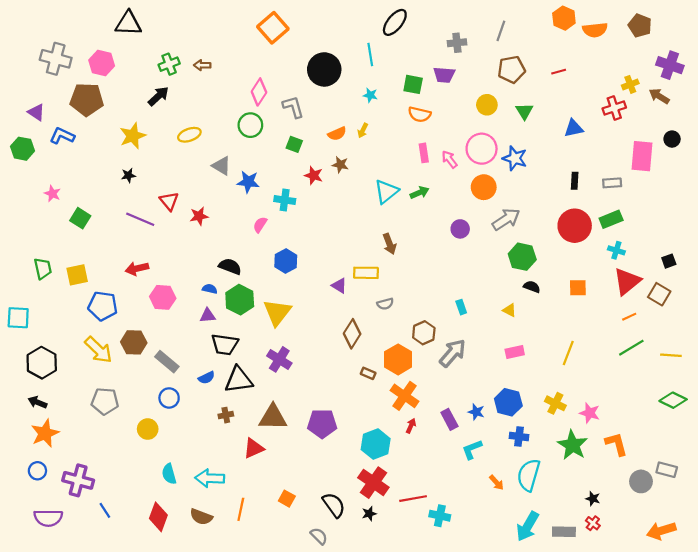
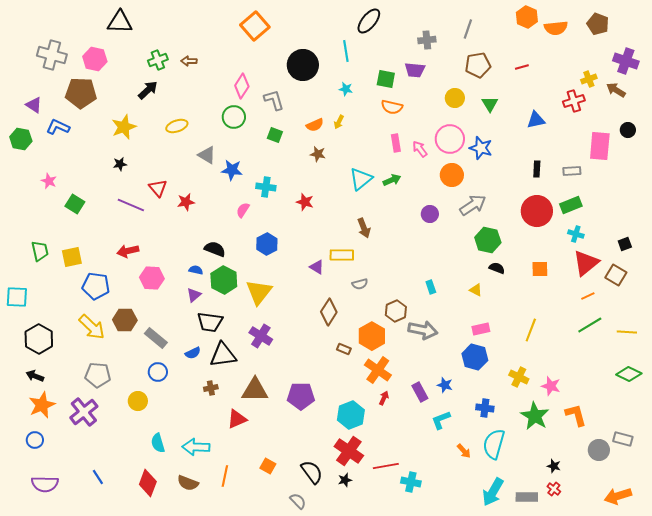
red star: (314, 175) -> (305, 202), moved
purple triangle: (208, 316) -> (194, 295), turned -35
gray arrow: (453, 353) -> (423, 330), turned 60
blue hexagon: (508, 402) -> (475, 357), moved
purple cross: (78, 480) -> (84, 412), moved, turned 36

